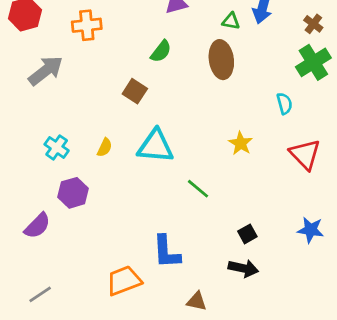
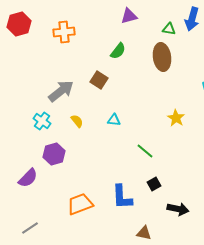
gray arrow: (46, 71) -> (61, 91), moved
cyan triangle: (155, 146) -> (114, 120), size x0.5
yellow semicircle: (105, 147) -> (77, 121), turned -64
black square: (247, 234) -> (154, 184), moved
orange trapezoid: (124, 281) -> (80, 204), moved

